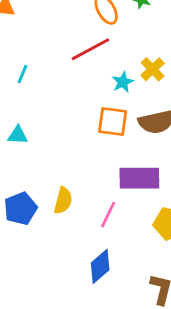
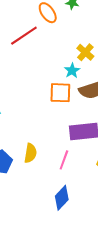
red line: (90, 49) -> (24, 36), moved
cyan star: (123, 82) -> (72, 71), moved

